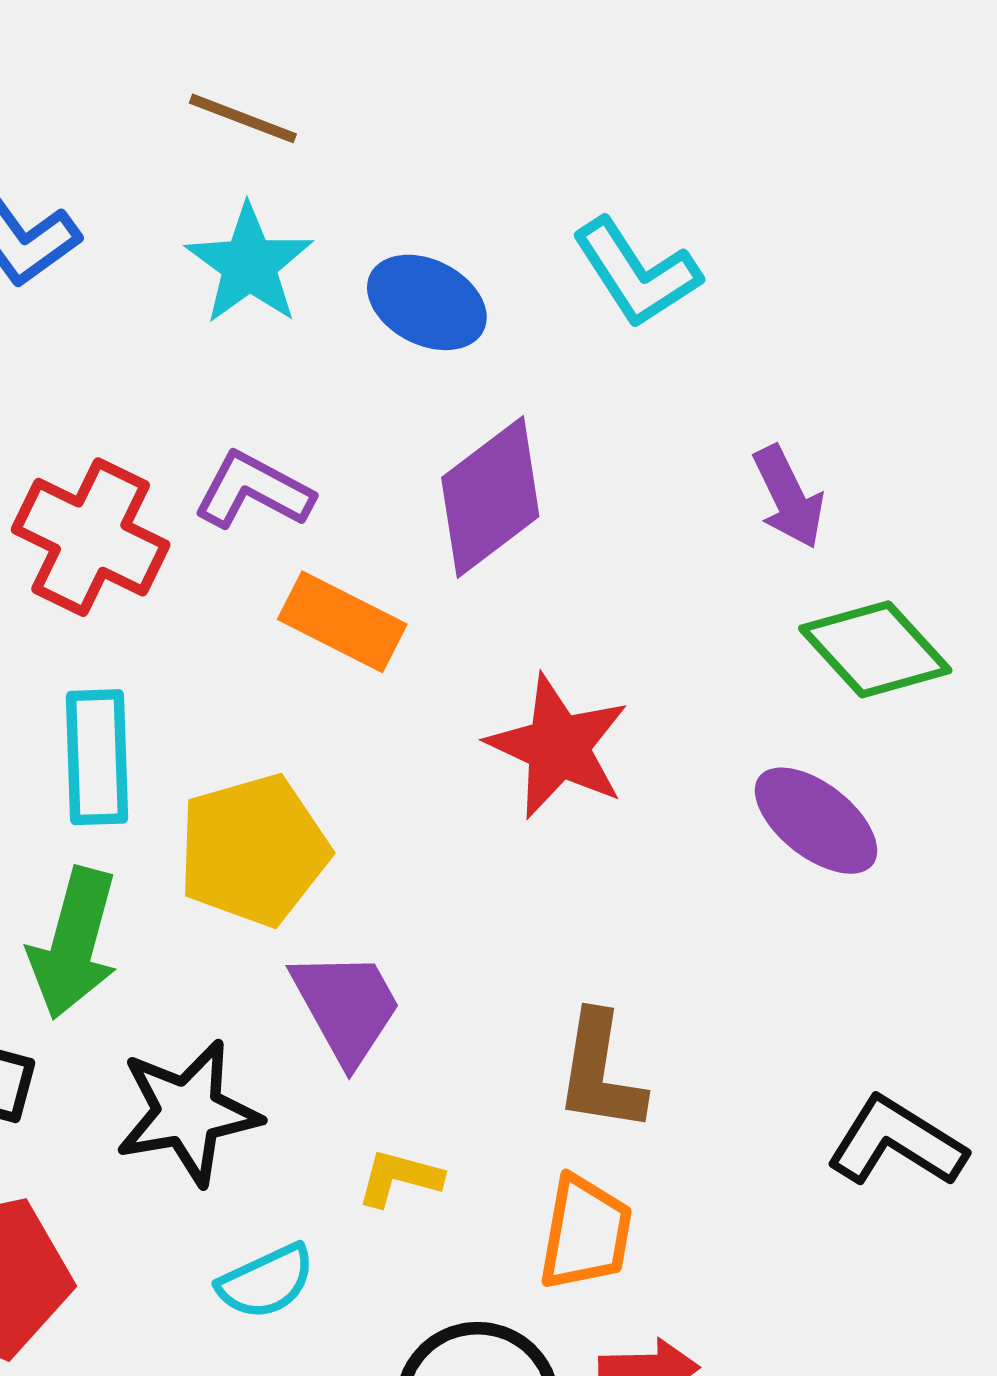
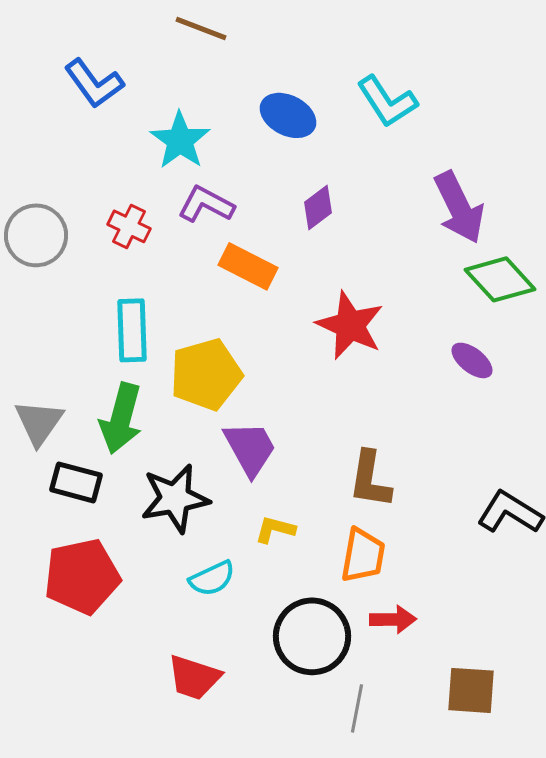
cyan star: (249, 264) -> (180, 140), moved
purple diamond: (490, 497) -> (318, 207), size x0.6
purple arrow: (789, 497) -> (459, 207), size x1.5
red cross: (91, 537) -> (129, 226), size x0.6
purple ellipse: (816, 821) -> (472, 360), size x0.7

